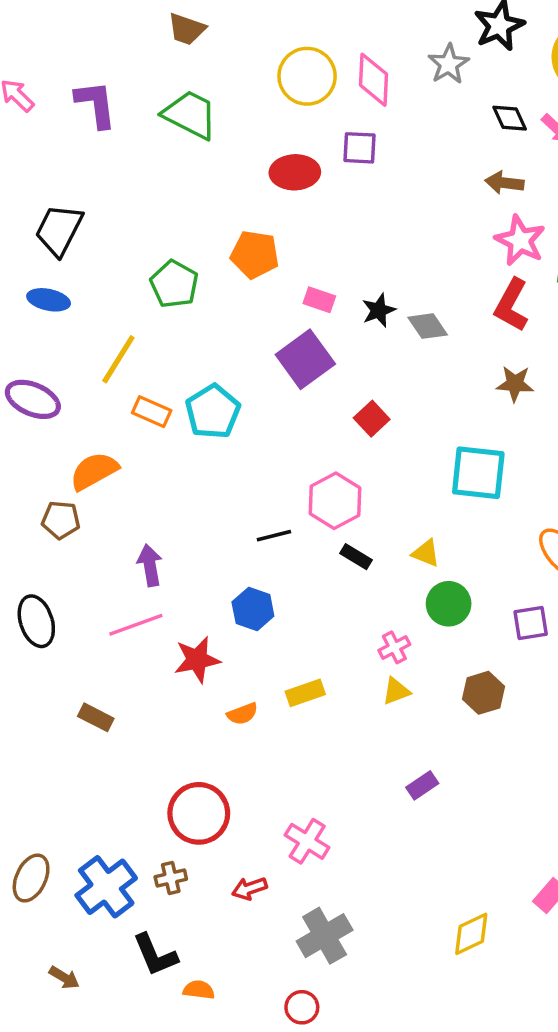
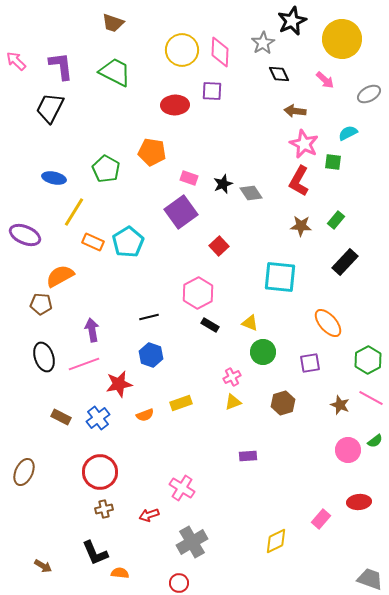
black diamond: (510, 118) -> (279, 74), moved
black trapezoid: (59, 230) -> (50, 108), moved
blue ellipse: (49, 300) -> (54, 178), moved
black line: (274, 536) -> (149, 317), moved
black ellipse: (36, 621) -> (44, 357), moved
purple rectangle: (422, 785) -> (248, 456), turned 30
red circle: (199, 813) -> (100, 472), moved
brown ellipse: (31, 878) -> (24, 472), moved
blue cross: (106, 887) -> (98, 418), moved, size x0.7

